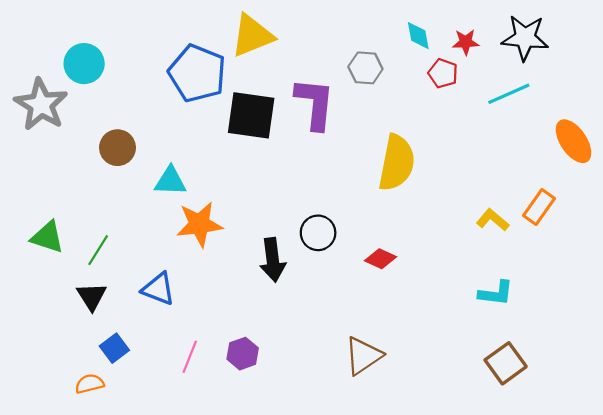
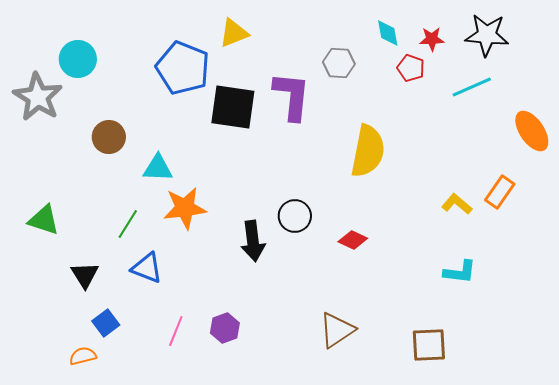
yellow triangle: (252, 36) -> (234, 33), size x0.7
green line: (98, 250) -> (128, 224), moved
brown square: (506, 363) -> (429, 345), moved, turned 33

